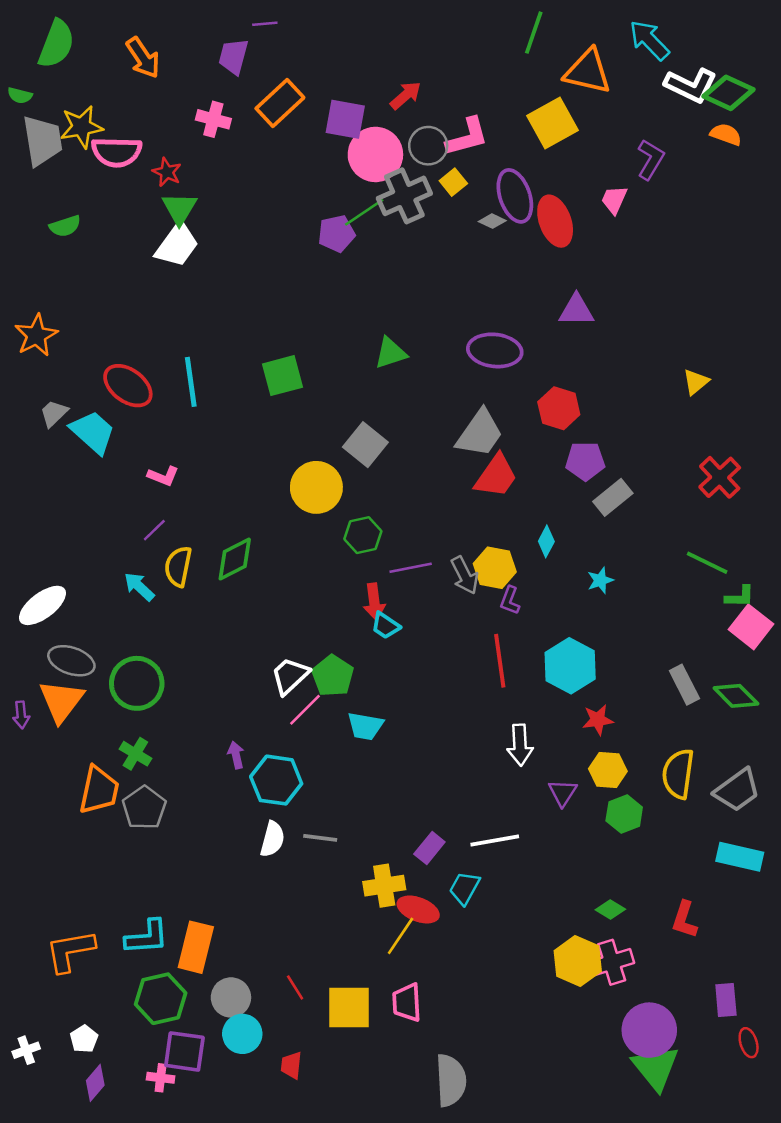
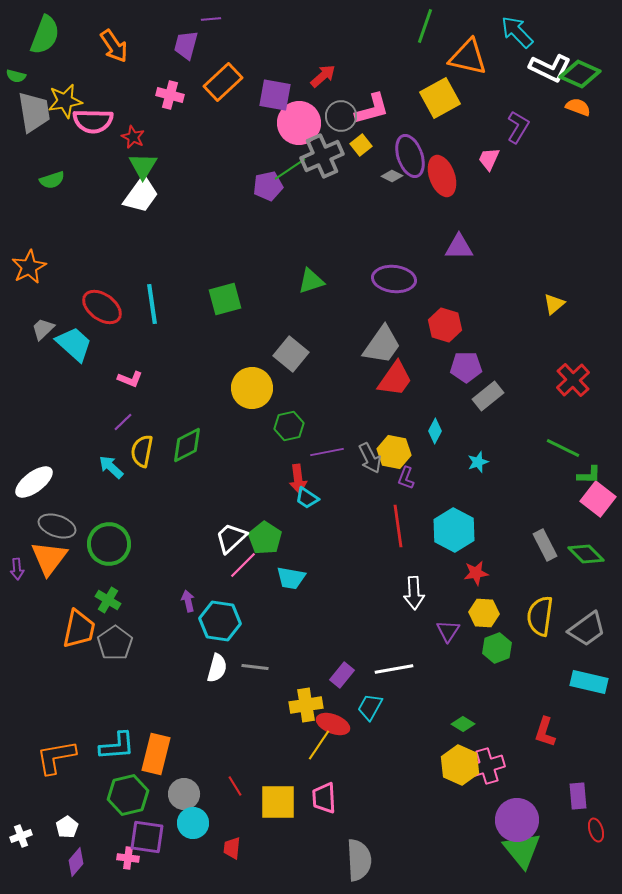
green diamond: (610, 909) -> (463, 724), moved

